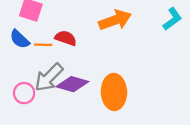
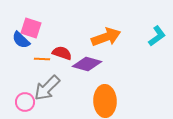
blue semicircle: (20, 39) -> (21, 40), moved
purple diamond: (72, 84) -> (87, 64), moved

